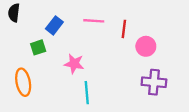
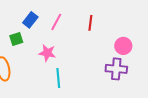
pink line: (94, 21) -> (56, 22), moved, turned -66
pink circle: (146, 46) -> (123, 46), moved

